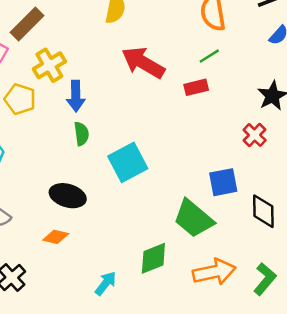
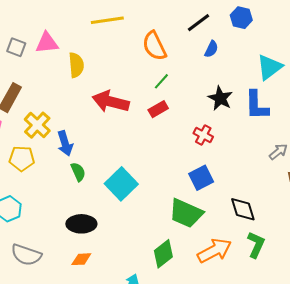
red cross: (255, 135) -> (203, 135), moved
black diamond: (263, 211) -> (243, 209), moved

